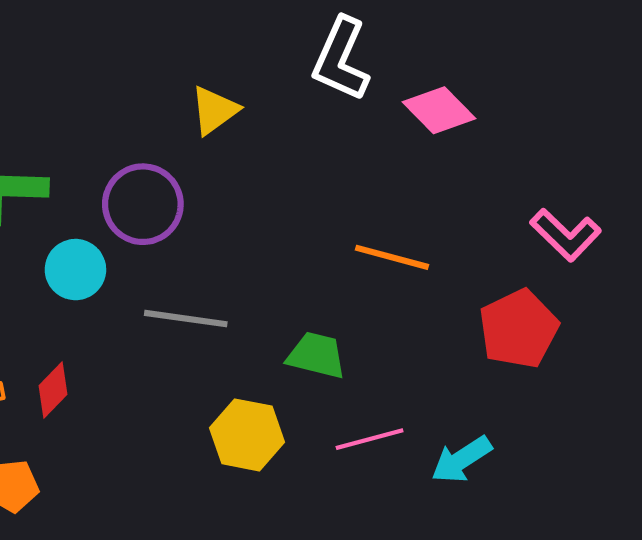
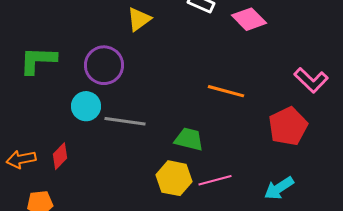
cyan circle: (75, 270) -> (86, 106), moved
yellow hexagon: (247, 435) -> (174, 178), moved
cyan arrow: (461, 459) -> (279, 188), moved

